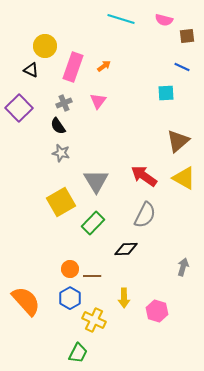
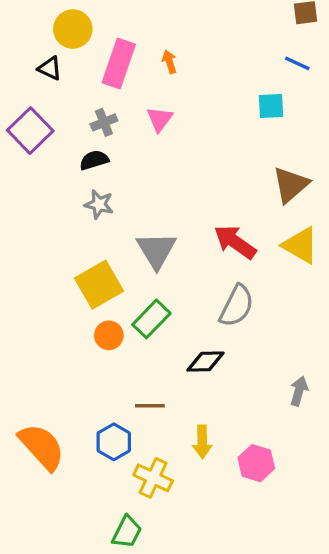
orange arrow: (104, 66) -> (169, 62), turned -72
black semicircle: (58, 126) -> (94, 160), turned 108
orange circle: (70, 269) -> (109, 335), moved

